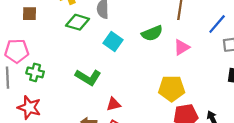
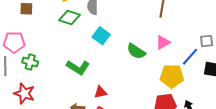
blue line: (217, 24) -> (190, 57), moved
green semicircle: (152, 33) -> (136, 51), moved, turned 54
yellow pentagon: (172, 88) -> (172, 76), moved

